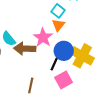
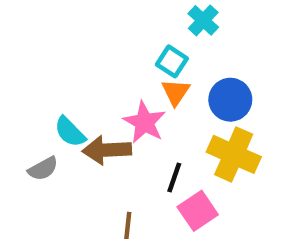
blue circle: (64, 51) -> (230, 100), moved

